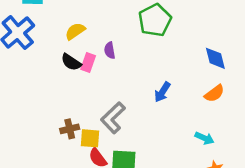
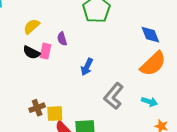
blue arrow: (162, 92) -> (87, 67), moved
orange semicircle: (214, 93) -> (153, 64), size x1.6
gray L-shape: (113, 118) -> (114, 96), moved

